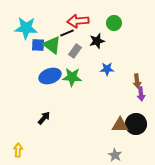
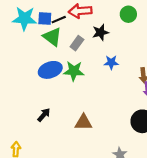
green circle: (114, 23) -> (128, 14), moved
black line: (67, 33) -> (59, 20), moved
blue square: (38, 45) -> (45, 18), moved
brown triangle: (120, 125) -> (83, 122), moved

